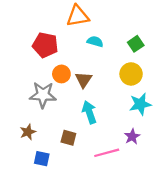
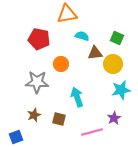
green square: (136, 44) -> (117, 38), turned -32
orange circle: (61, 74) -> (61, 64), moved
brown triangle: (83, 80) -> (95, 53), moved, turned 49
brown star: (28, 132) -> (34, 115), moved
blue square: (42, 159) -> (16, 137), moved, turned -32

